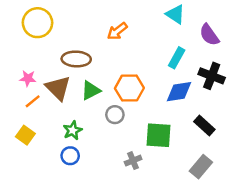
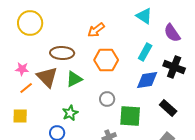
orange hexagon: (129, 88) -> (106, 60), moved
gray circle: (115, 115) -> (107, 99), moved
green star: (73, 130) -> (70, 113), moved
yellow square: (25, 135) -> (20, 116), turned -35

